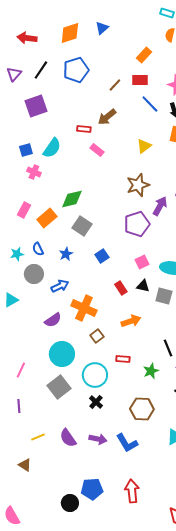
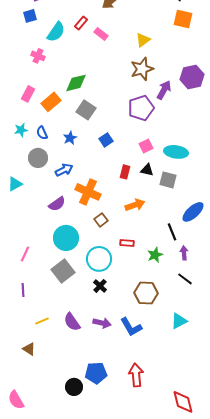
red rectangle: (84, 129) -> (81, 23), moved, turned -56
yellow triangle: (144, 146) -> (143, 40), moved
blue square: (26, 150) -> (30, 16), moved
cyan star: (17, 254) -> (21, 130), moved
red rectangle: (121, 288) -> (125, 172), turned 48

